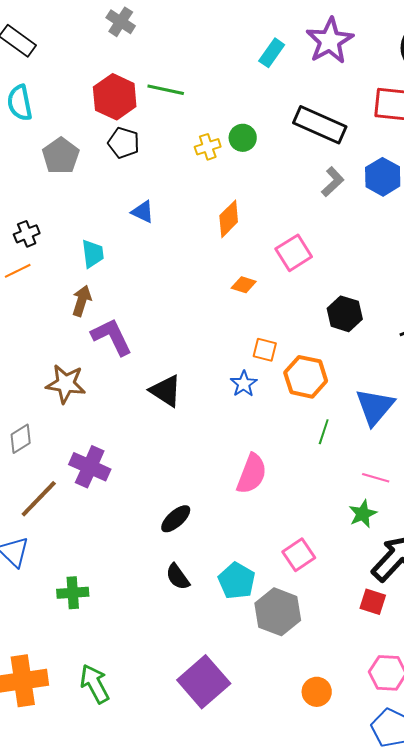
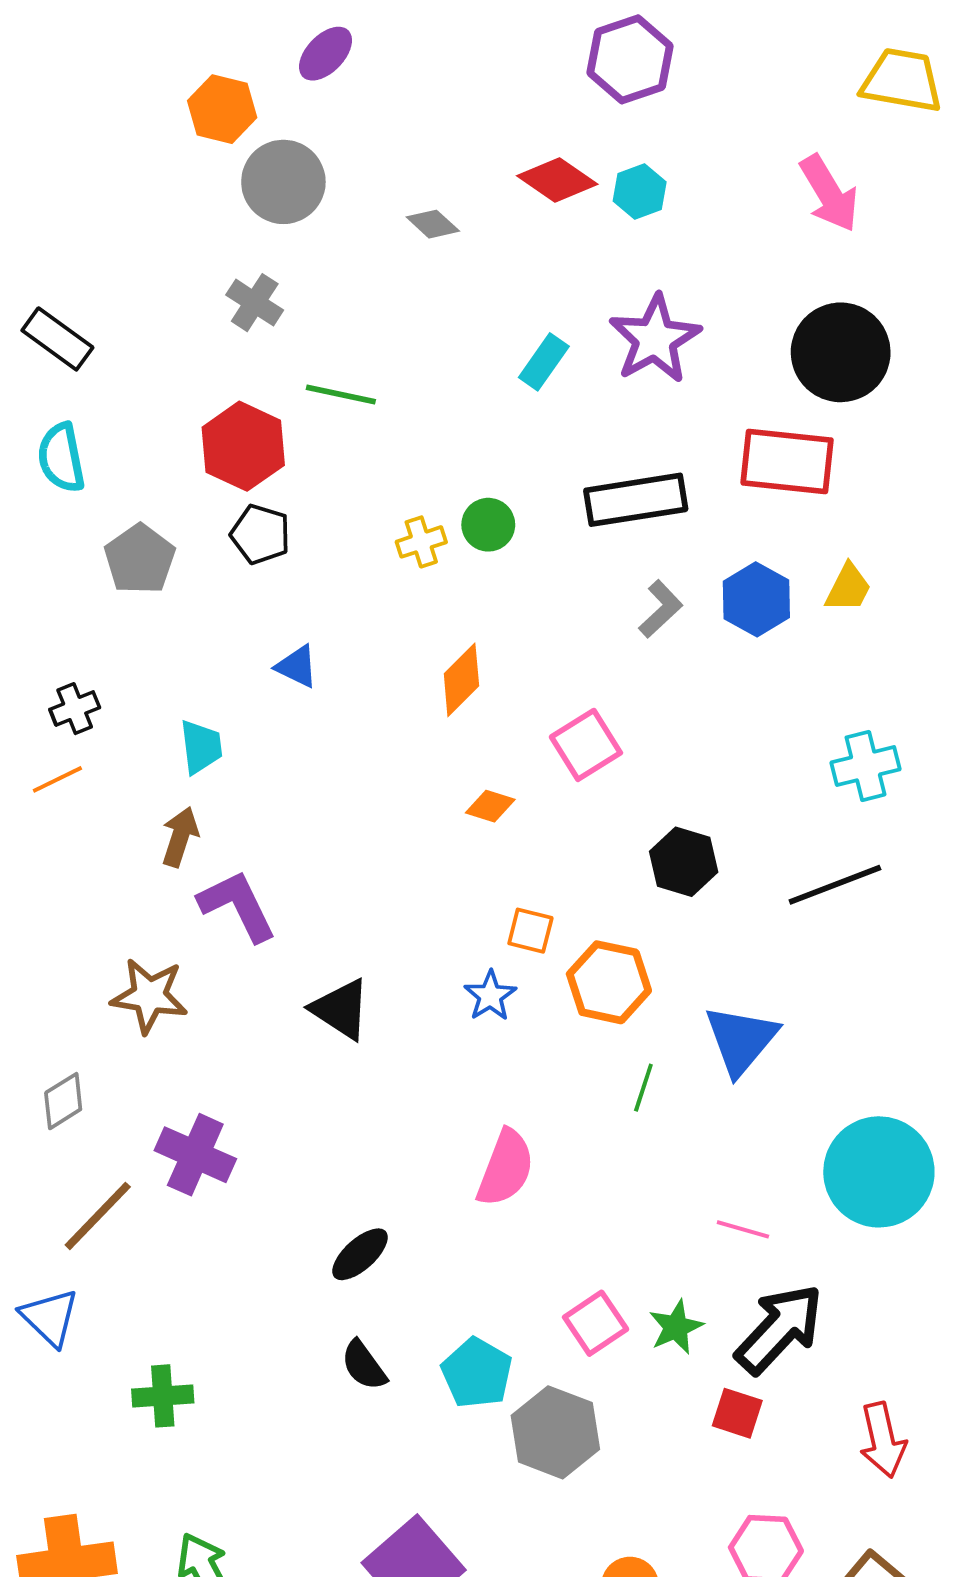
green line: (166, 90) -> (341, 394), moved
black rectangle: (320, 125) -> (636, 500), turned -33
pink line: (376, 478) -> (743, 1229), moved
green star: (363, 514) -> (676, 1327), moved

